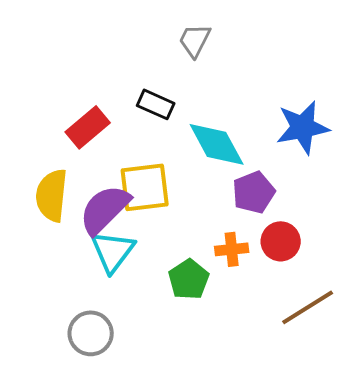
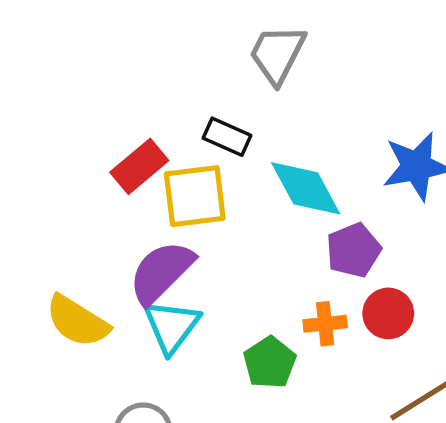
gray trapezoid: (195, 40) -> (277, 54), size x1.4
yellow square: (145, 187) -> (195, 196), moved
yellow semicircle: (52, 195) -> (77, 321), moved, turned -64

